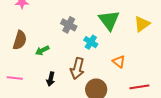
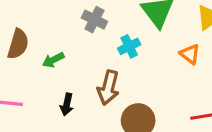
cyan cross: (91, 42) -> (129, 46), turned 32
orange triangle: (119, 62) -> (190, 54), moved

